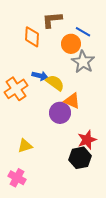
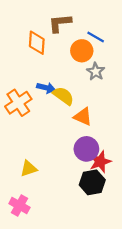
gray star: (83, 62) -> (96, 72), size x0.7
purple circle: (60, 113) -> (86, 149), moved

